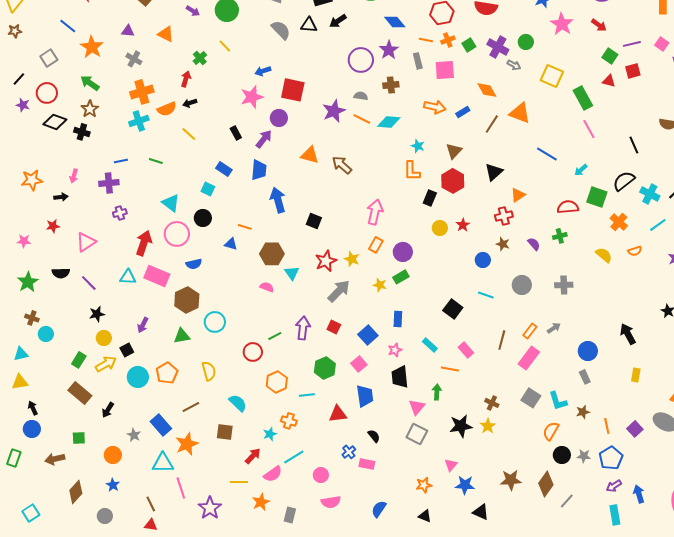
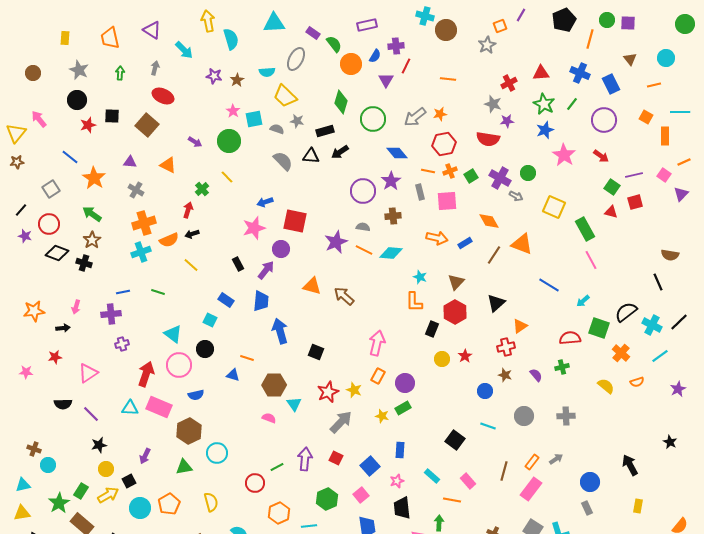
black line: (634, 145) -> (658, 282), moved
green star: (28, 282) -> (59, 503), moved

